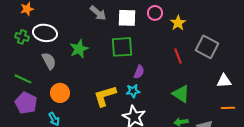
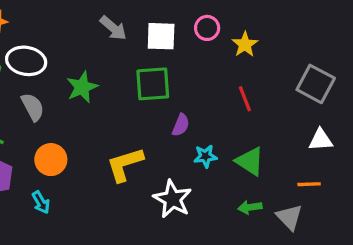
gray square: (207, 47) -> (316, 84), moved
cyan star: (133, 91) -> (205, 156), moved
orange line: (228, 108) -> (309, 184), moved

